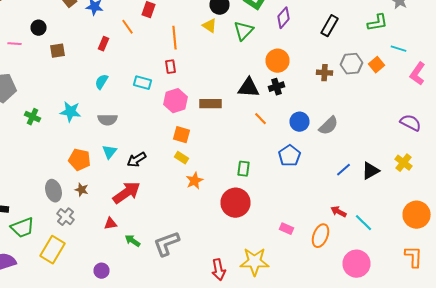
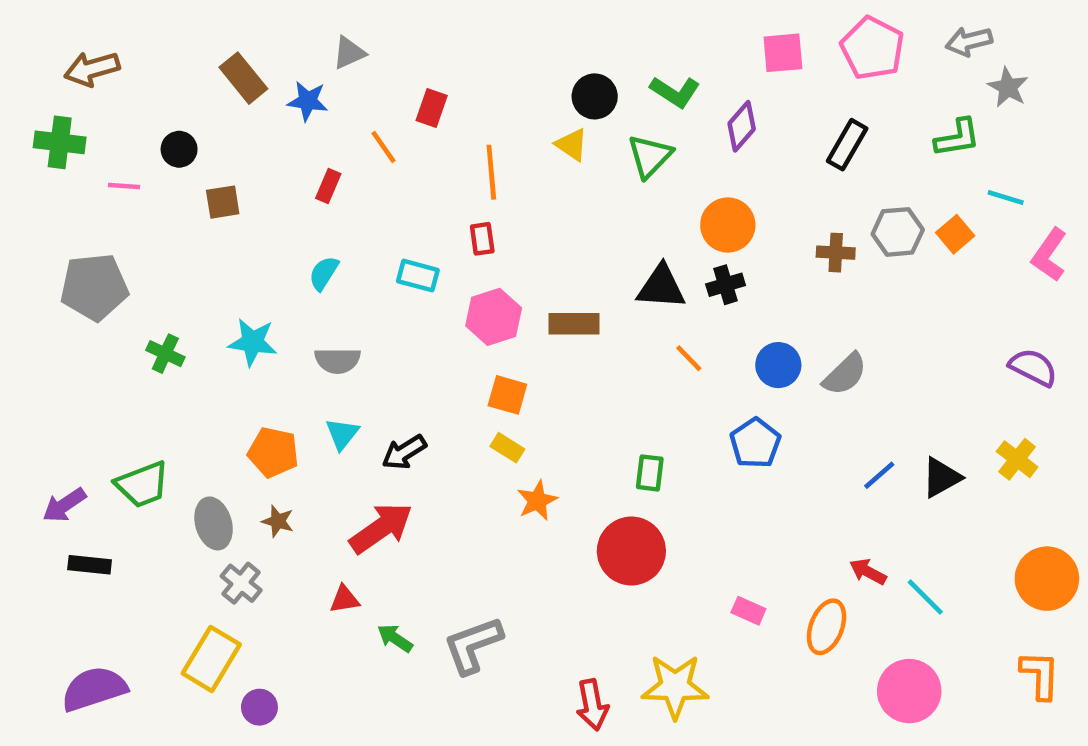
green trapezoid: (22, 228) -> (142, 484), moved
purple circle: (102, 271) -> (259, 707), moved

